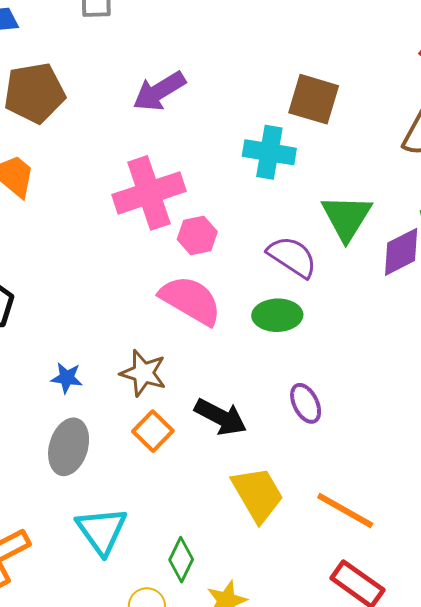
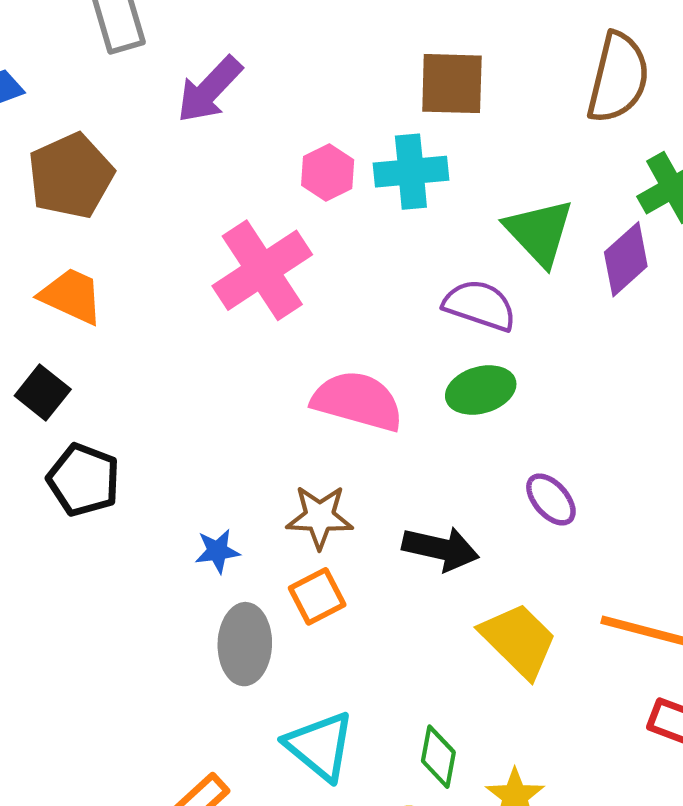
purple arrow: (159, 91) -> (209, 90), moved
pink hexagon: (197, 236) -> (328, 172), moved
orange square: (153, 431) -> (317, 596), moved, turned 33

